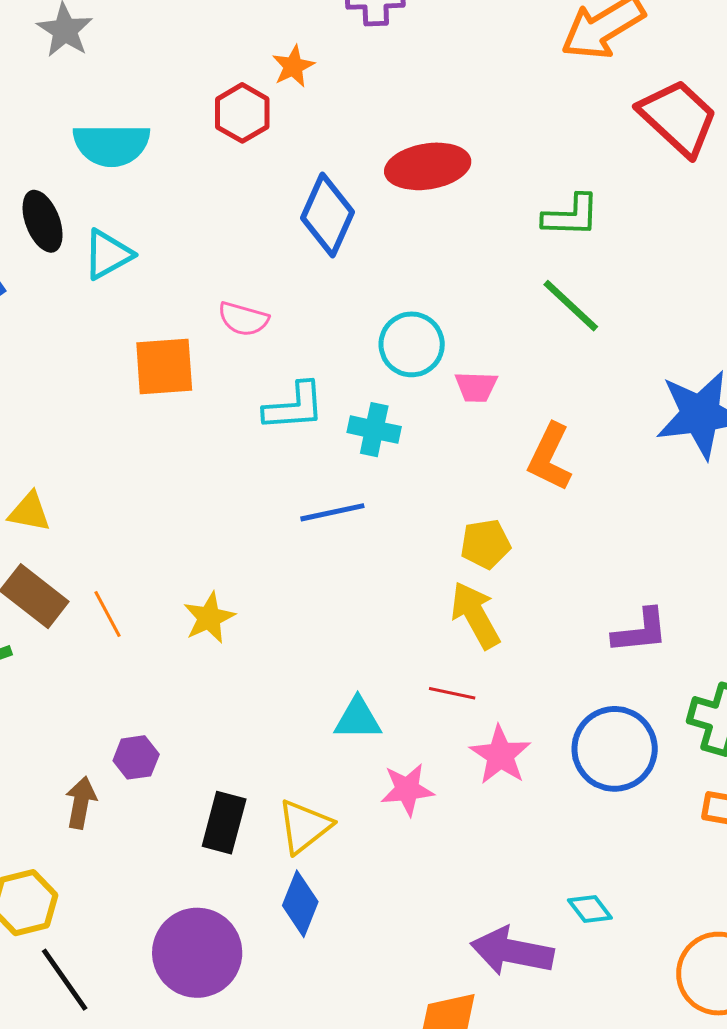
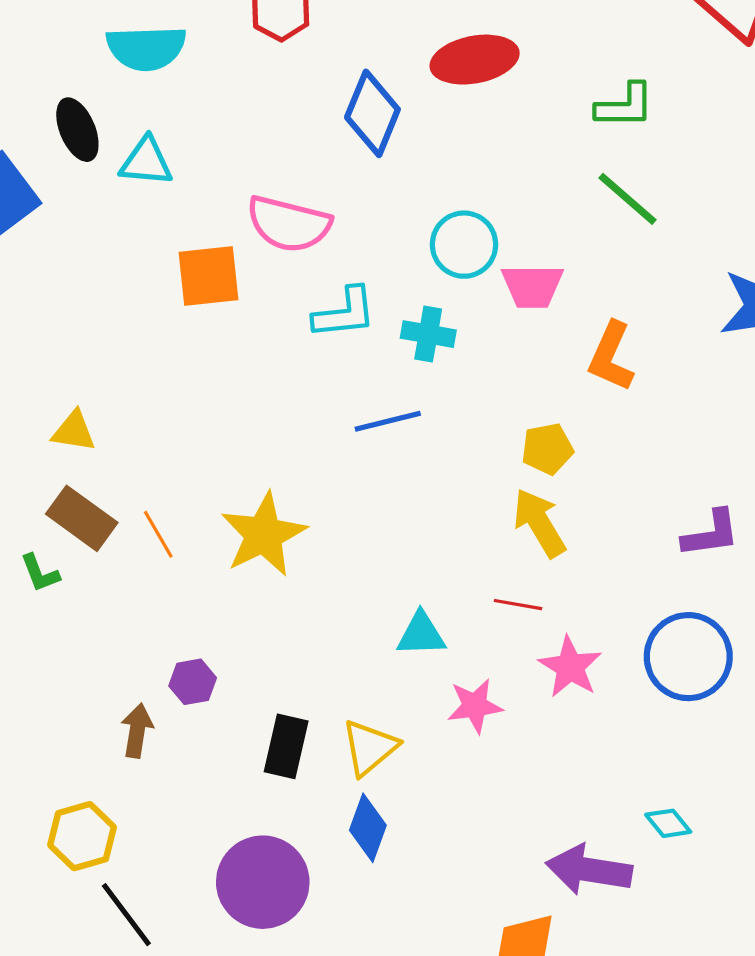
cyan triangle: (108, 254) -> (146, 162), turned 36
pink semicircle: (243, 319) -> (289, 224), size x1.6
pink trapezoid: (476, 387) -> (532, 286), size x1.4
yellow star: (209, 618) -> (264, 535), size x1.6

